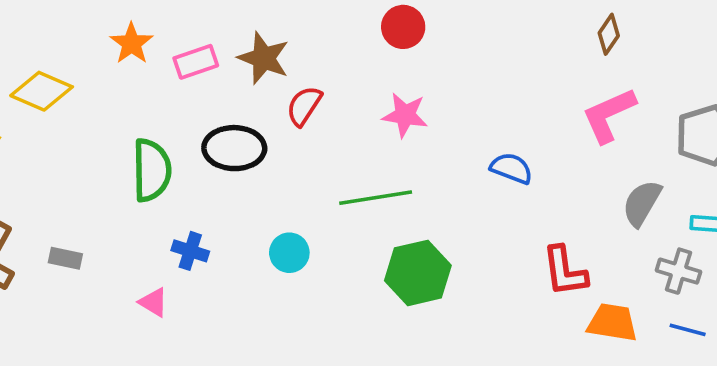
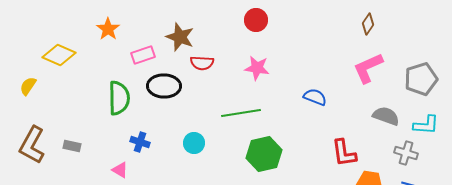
pink rectangle: (196, 62) -> (143, 55), moved
red semicircle: (304, 106) -> (202, 63), turned -120
gray semicircle: (642, 203) -> (386, 116), turned 80

